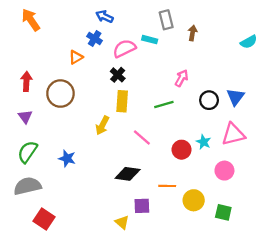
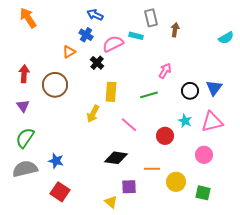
black cross: (118, 75) -> (97, 63), moved
cyan star: (204, 142) -> (185, 121), moved
blue star: (67, 158) -> (56, 161), moved
red square: (44, 219) -> (60, 192), moved

